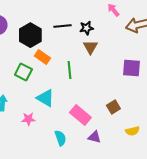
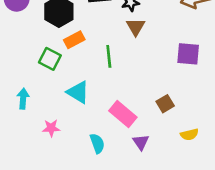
orange rectangle: (42, 57) -> (74, 40), turned -63
pink star: (28, 119) -> (51, 128), moved
purple triangle: (94, 137) -> (141, 142), turned 40

